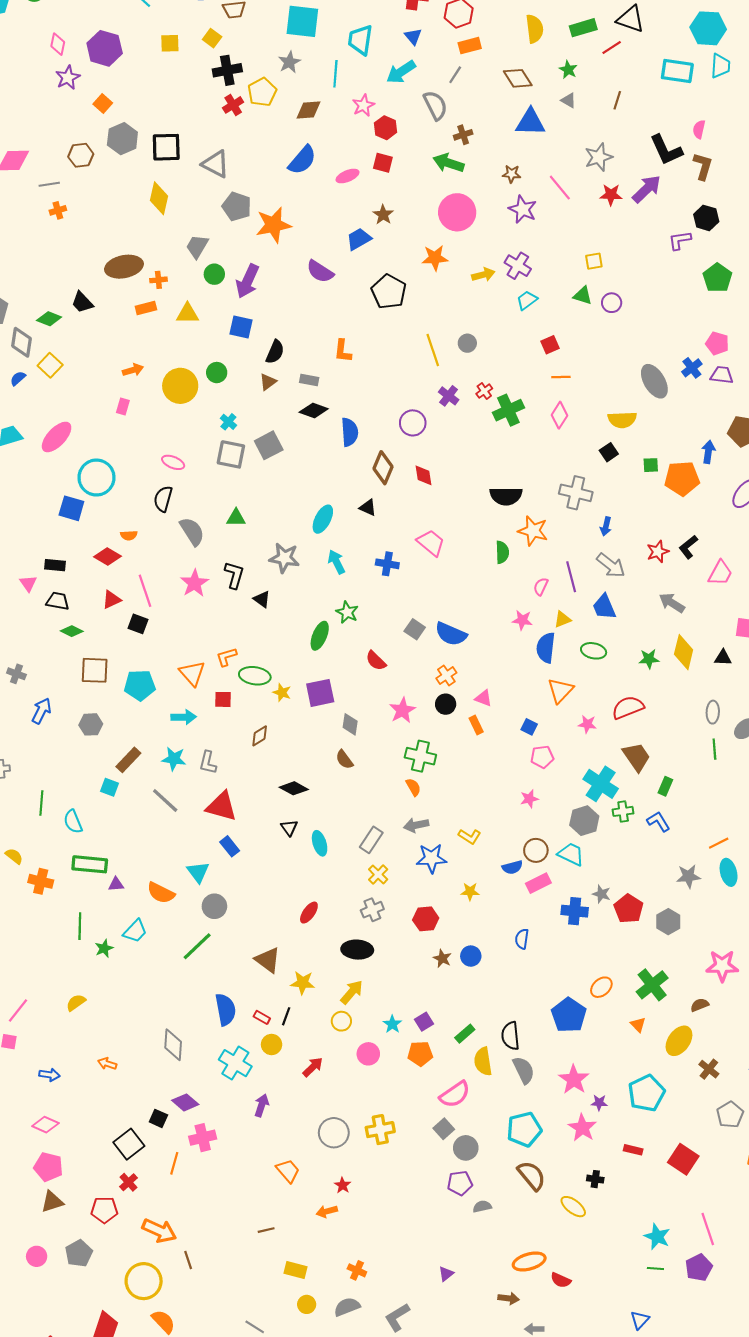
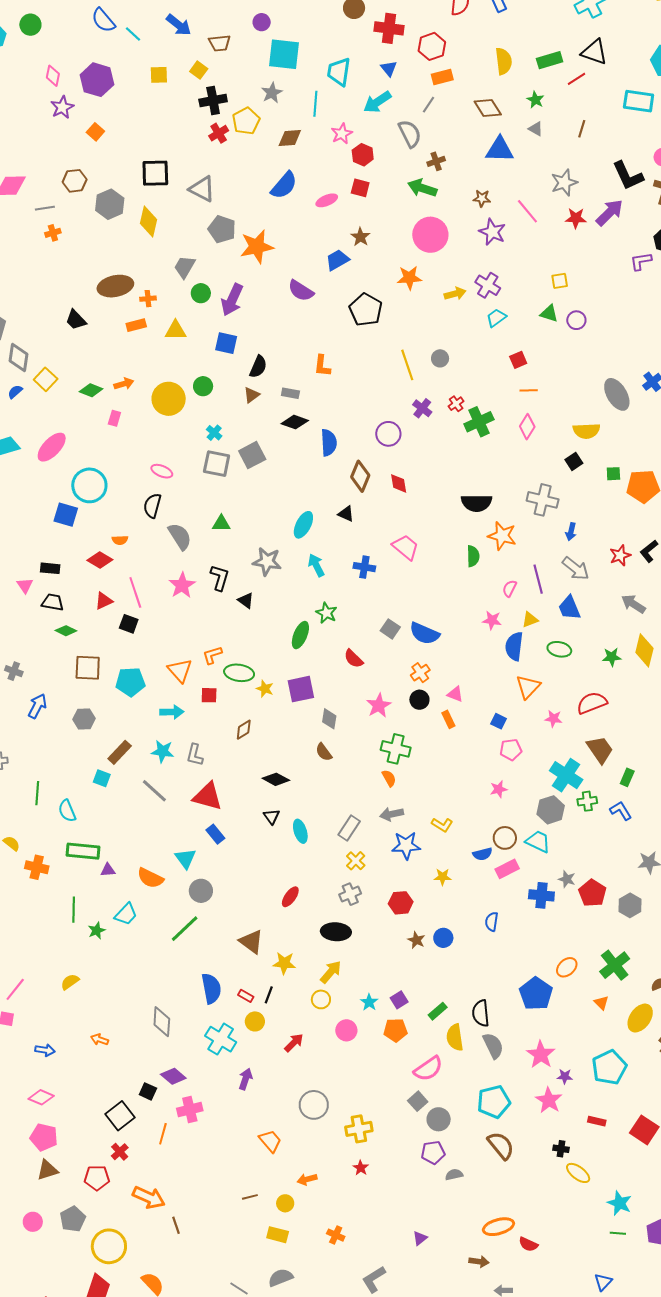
gray hexagon: (122, 139) -> (110, 204), moved
green diamond: (49, 319) -> (91, 390), moved
yellow cross: (380, 1130) -> (359, 1129), moved
red star: (343, 1185) -> (361, 1168), moved
yellow ellipse: (573, 1207) -> (578, 1173), moved
yellow circle: (144, 1281) -> (109, 1246), moved
yellow circle: (307, 1304) -> (285, 1203), moved
gray semicircle: (347, 1307) -> (281, 1278), moved

